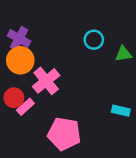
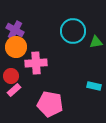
cyan circle: (94, 40) -> (73, 31), size x1.6
pink cross: (46, 81) -> (36, 63), turned 35
pink rectangle: (25, 107) -> (14, 90), moved

